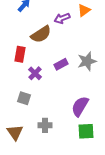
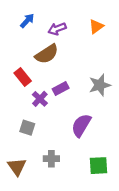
purple arrow: (62, 18) -> (57, 29), moved
red rectangle: (20, 54) -> (23, 77), turned -49
purple rectangle: (61, 64) -> (61, 89), moved
purple semicircle: (80, 106) -> (81, 125), moved

